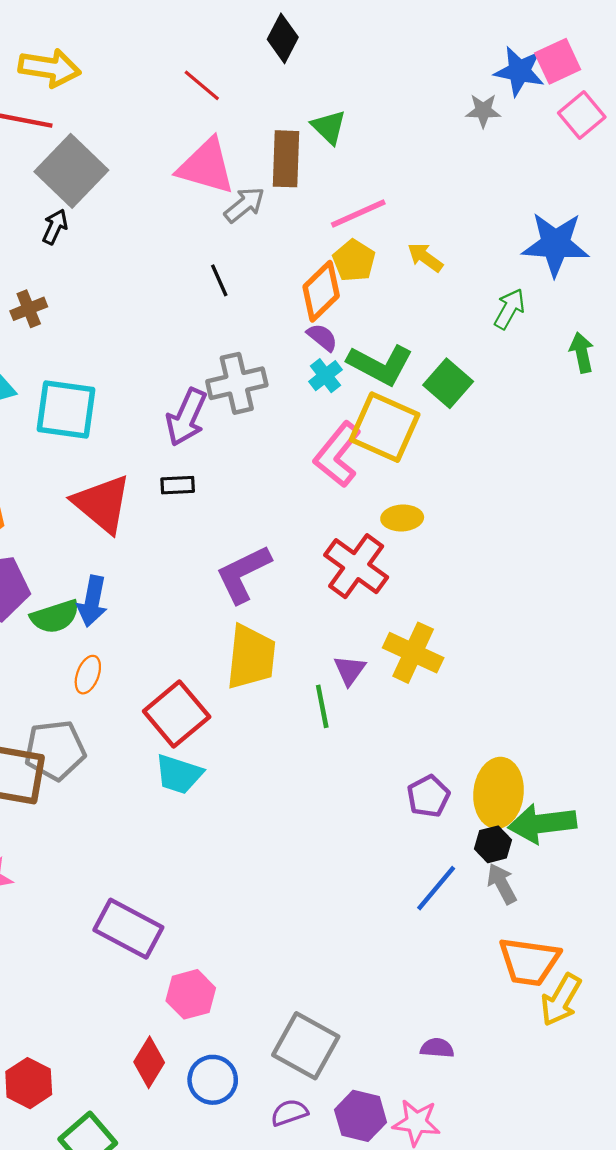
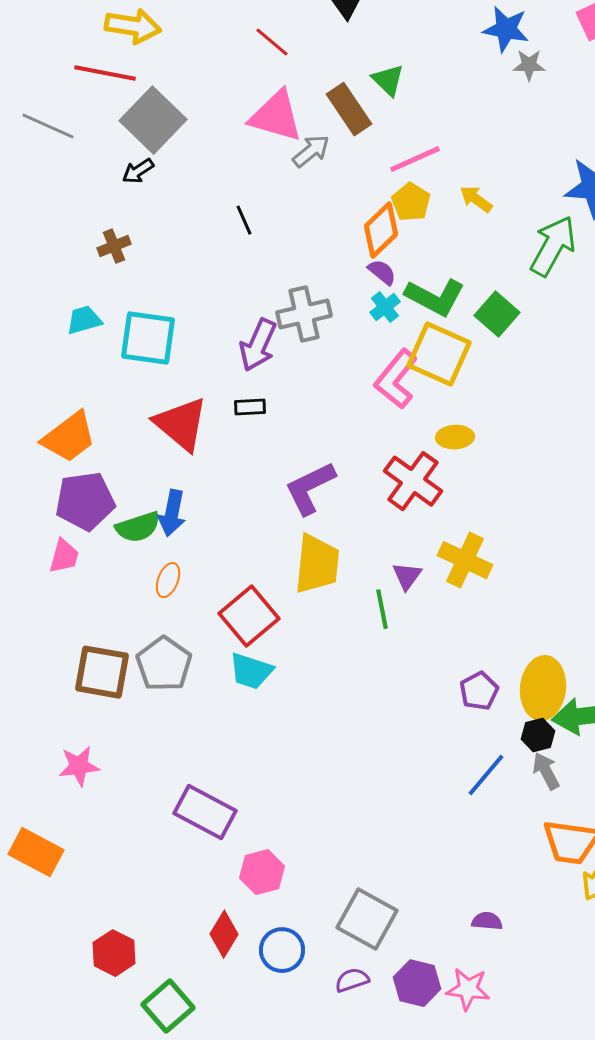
blue star: (519, 71) -> (506, 29), moved
brown rectangle: (286, 159) -> (349, 109), turned -36
black arrow: (55, 227) -> (138, 171), turned -148
black line: (219, 280) -> (244, 220), moved
green arrow: (509, 309) -> (553, 246), size x1.6
gray pentagon: (55, 750) -> (164, 664), moved, turned -30

